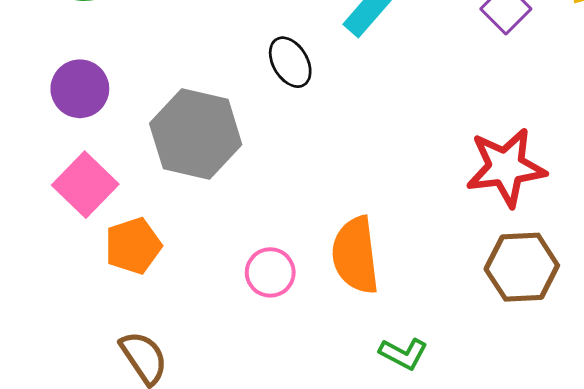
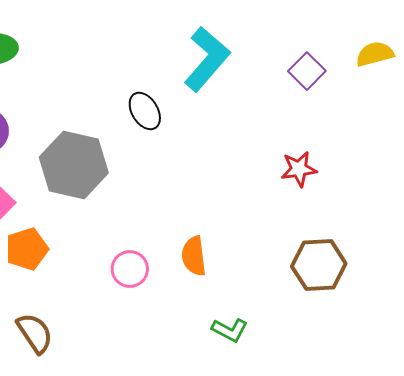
red star: (506, 167) -> (299, 169), moved, size x0.6
orange semicircle: (355, 255) -> (194, 256), size x0.7

